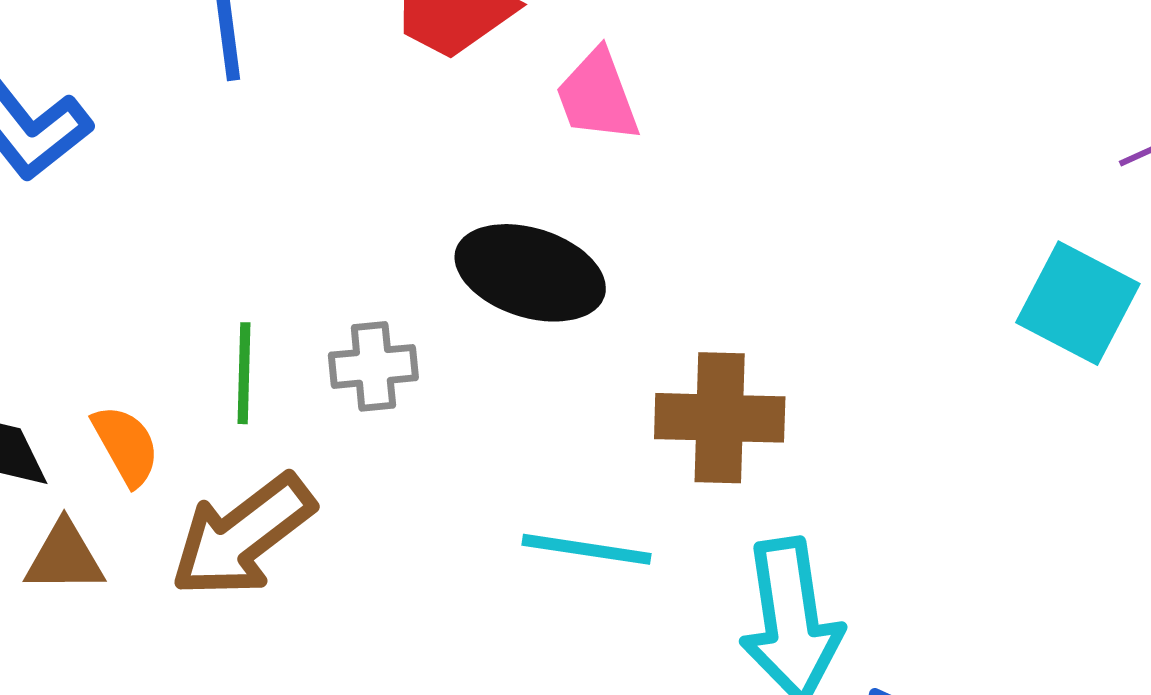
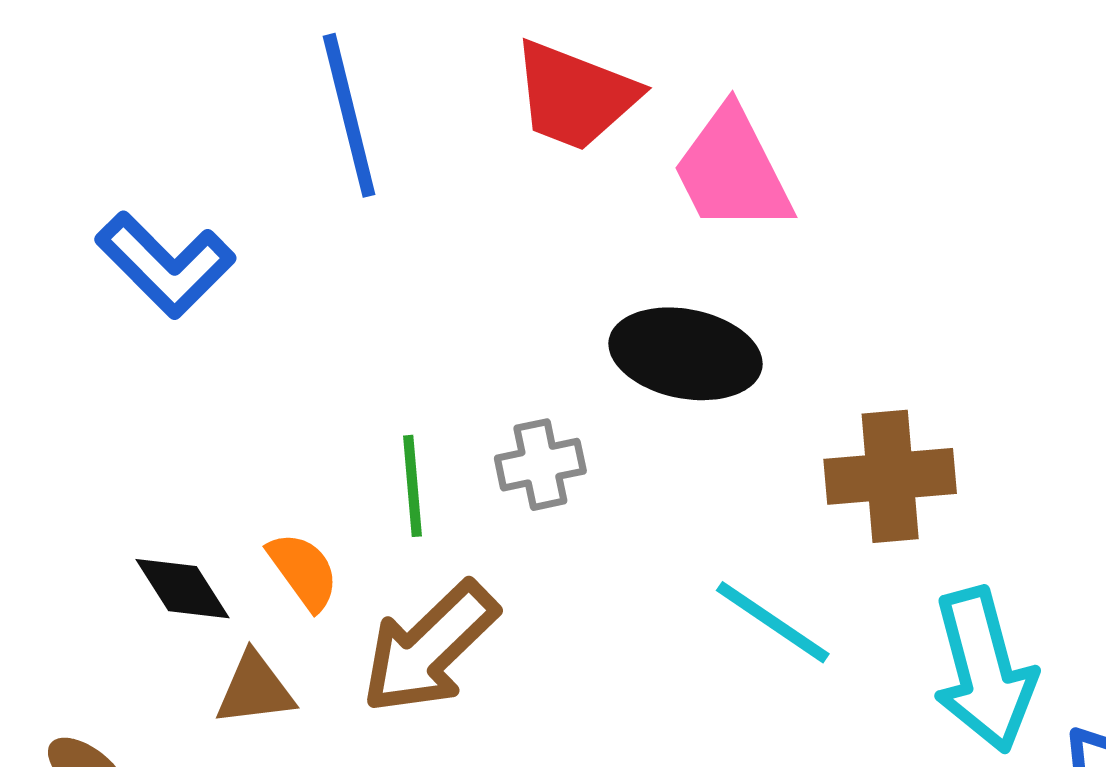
pink trapezoid: (597, 96) -> (732, 170), size x1.4
cyan line: (586, 549) -> (773, 622), turned 32

